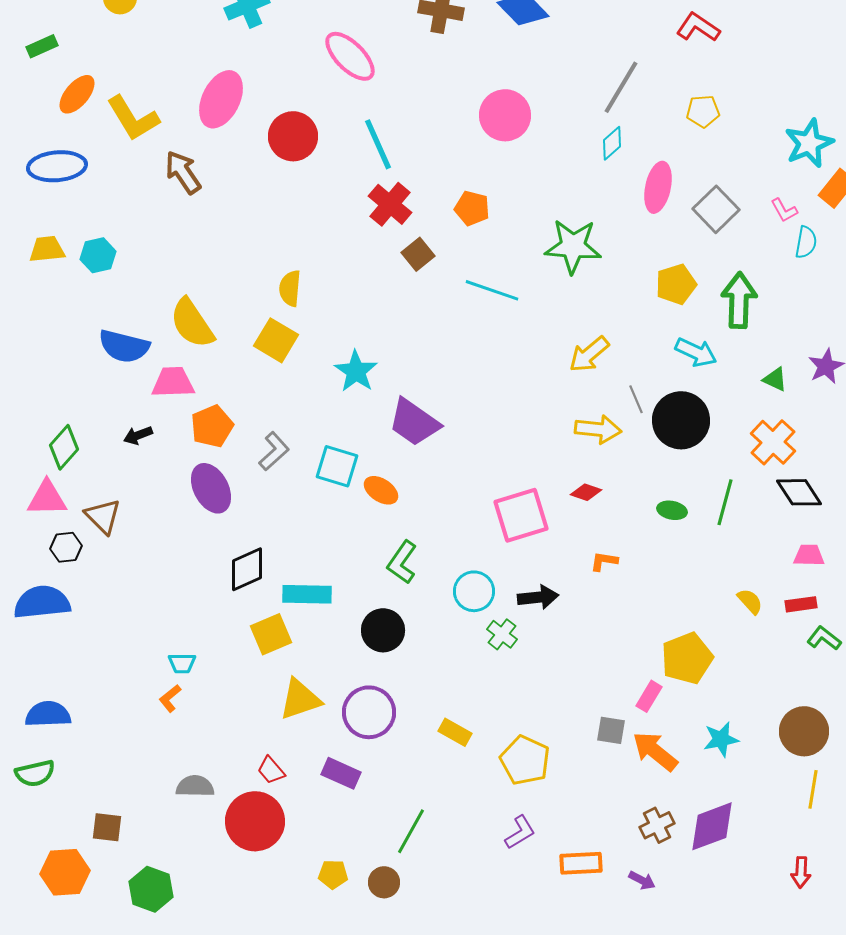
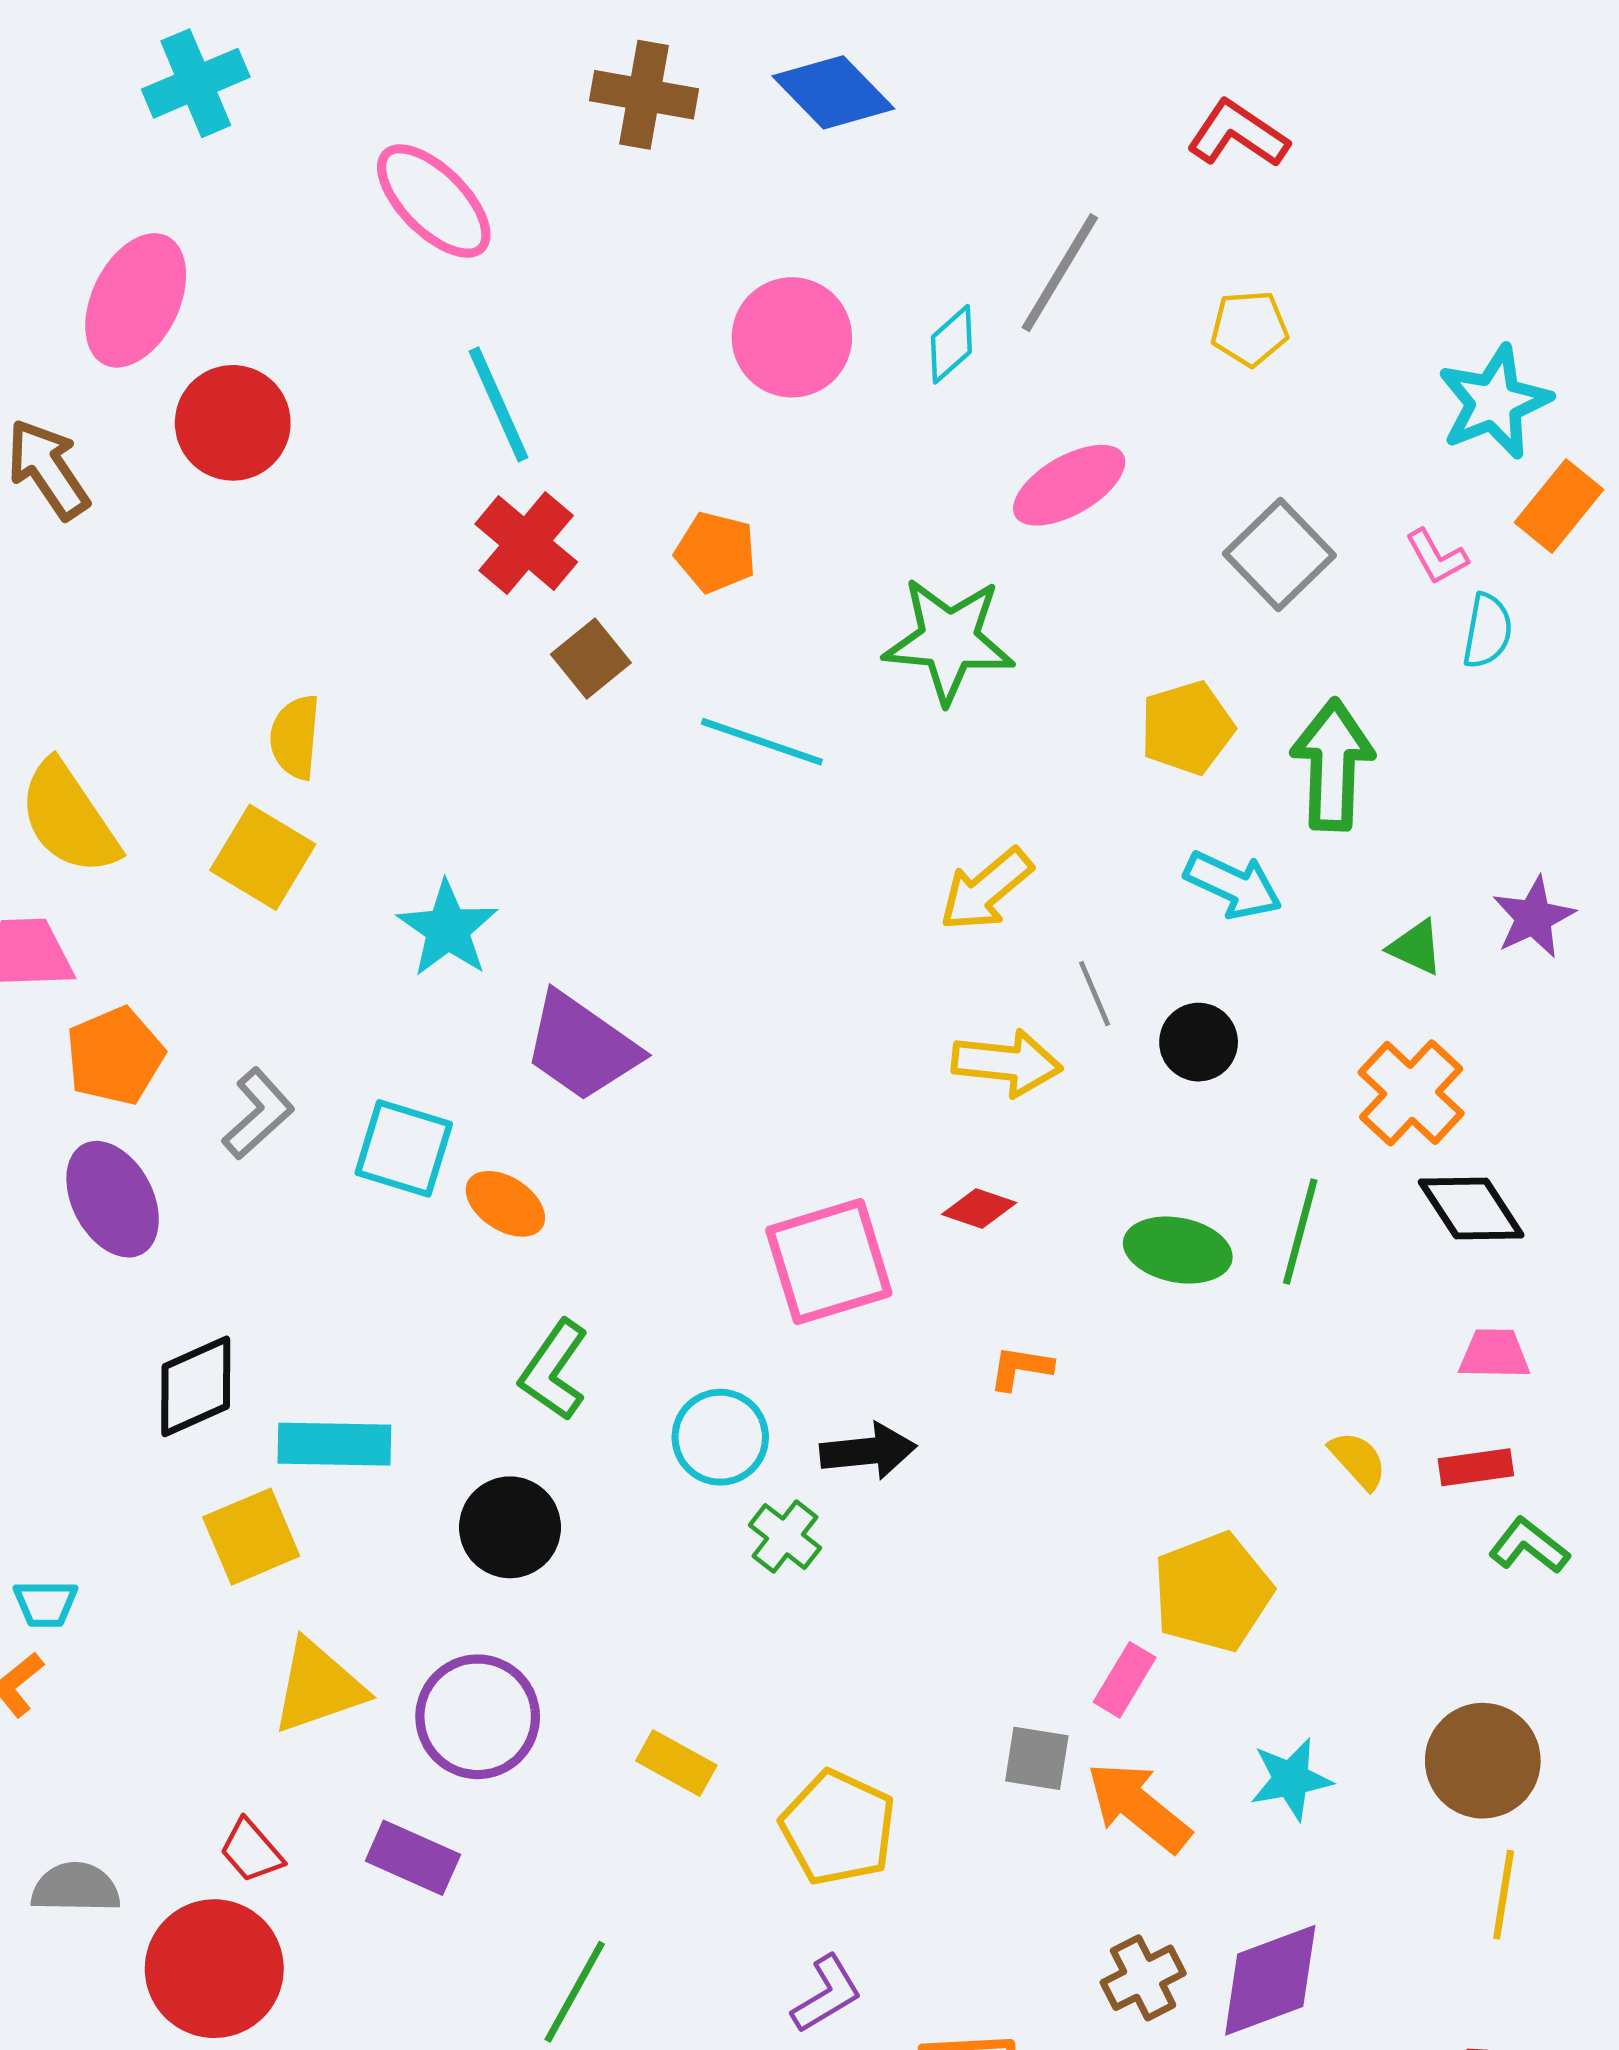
red circle: (293, 136) -> (233, 423), moved
cyan diamond: (612, 143) -> (951, 344), moved
pink ellipse: (658, 187) -> (1069, 485), moved, turned 48
black circle: (681, 420) -> (1199, 1042), size x0.6
green ellipse: (672, 510) -> (1178, 1250), size x1.5

